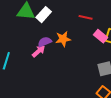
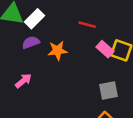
purple semicircle: (45, 42) -> (31, 42), moved
pink arrow: (39, 51) -> (23, 81), moved

